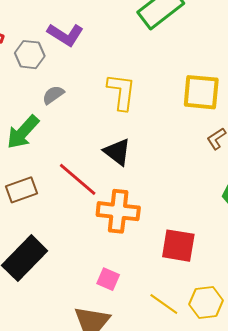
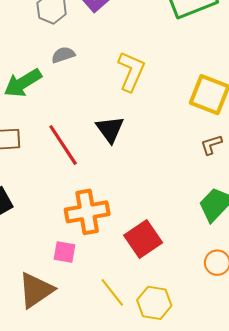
orange cross: (118, 211) -> (87, 212), moved, turned -33
red square: (178, 246) -> (143, 239), turned 30
pink square: (108, 279) -> (64, 252), turned -30

